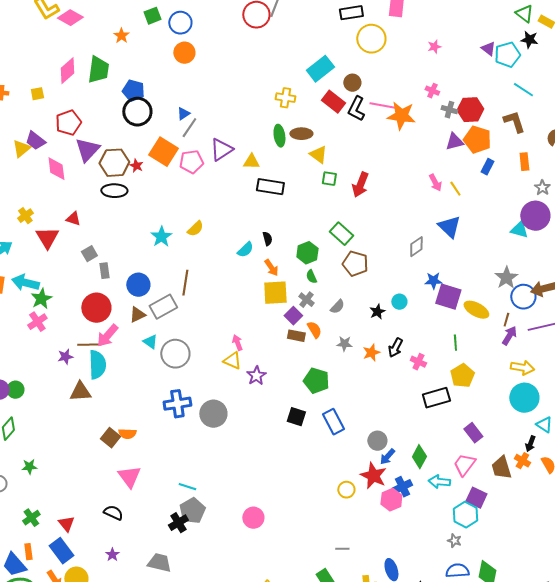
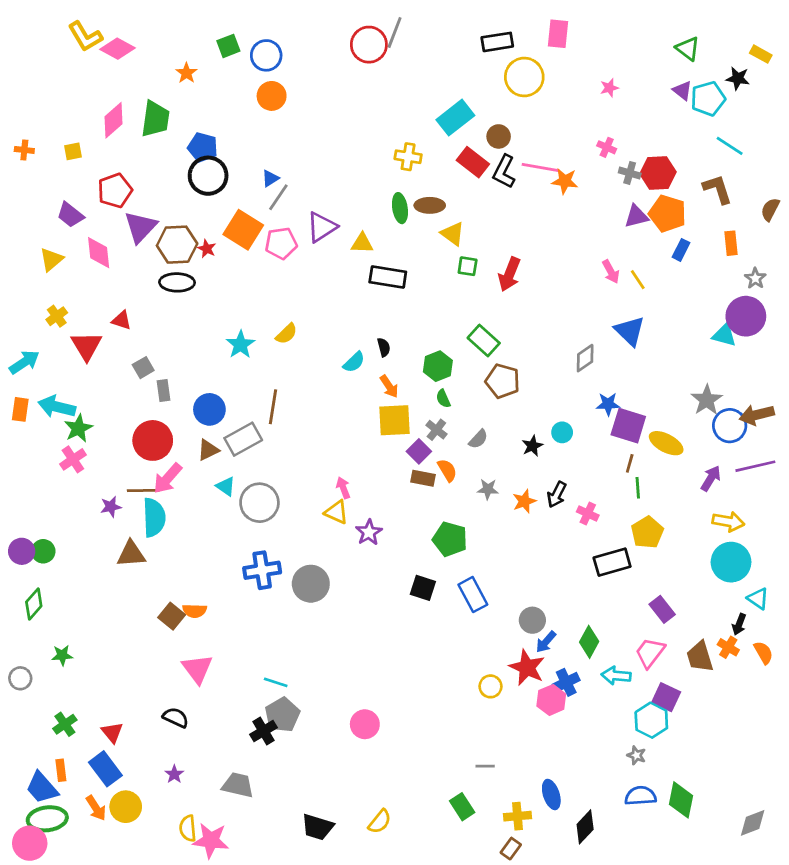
green triangle: (524, 14) -> (688, 49), moved
orange star: (401, 116) -> (565, 181), size x0.7
yellow triangle: (21, 149) -> (51, 259), moved
brown line: (506, 320) -> (630, 463), moved

